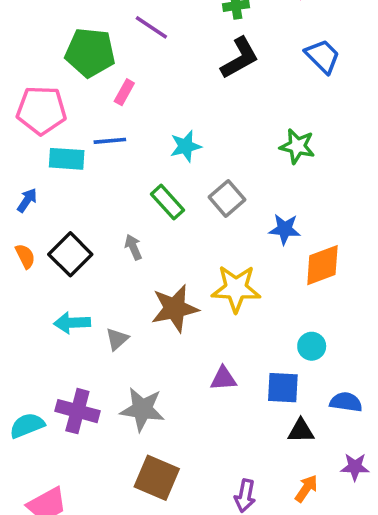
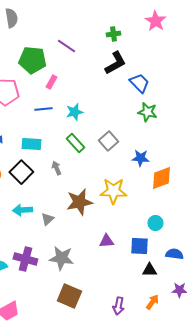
blue trapezoid: (322, 56) -> (139, 83), moved
cyan star: (186, 146) -> (74, 112), moved
cyan rectangle: (67, 159) -> (31, 144), moved

